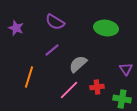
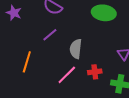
gray semicircle: (78, 64) -> (76, 49), turned -42

